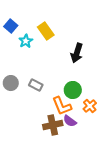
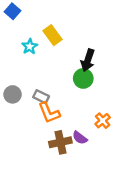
blue square: (11, 26) -> (13, 11), moved
green circle: (73, 90) -> (83, 78), moved
orange L-shape: (62, 106) -> (49, 113), moved

